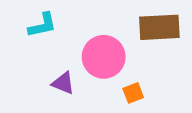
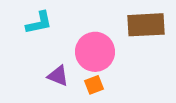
orange square: (133, 93) -> (94, 85), moved

